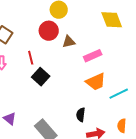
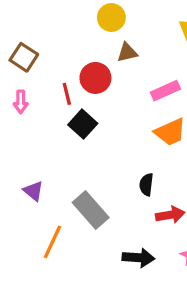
red circle: (49, 31) -> (95, 78), moved
brown triangle: (69, 42) -> (127, 52), moved

